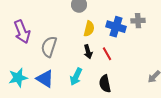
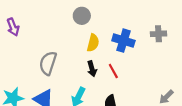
gray cross: (138, 21) -> (158, 34), moved
purple arrow: (22, 32) -> (13, 27), moved, size x0.7

